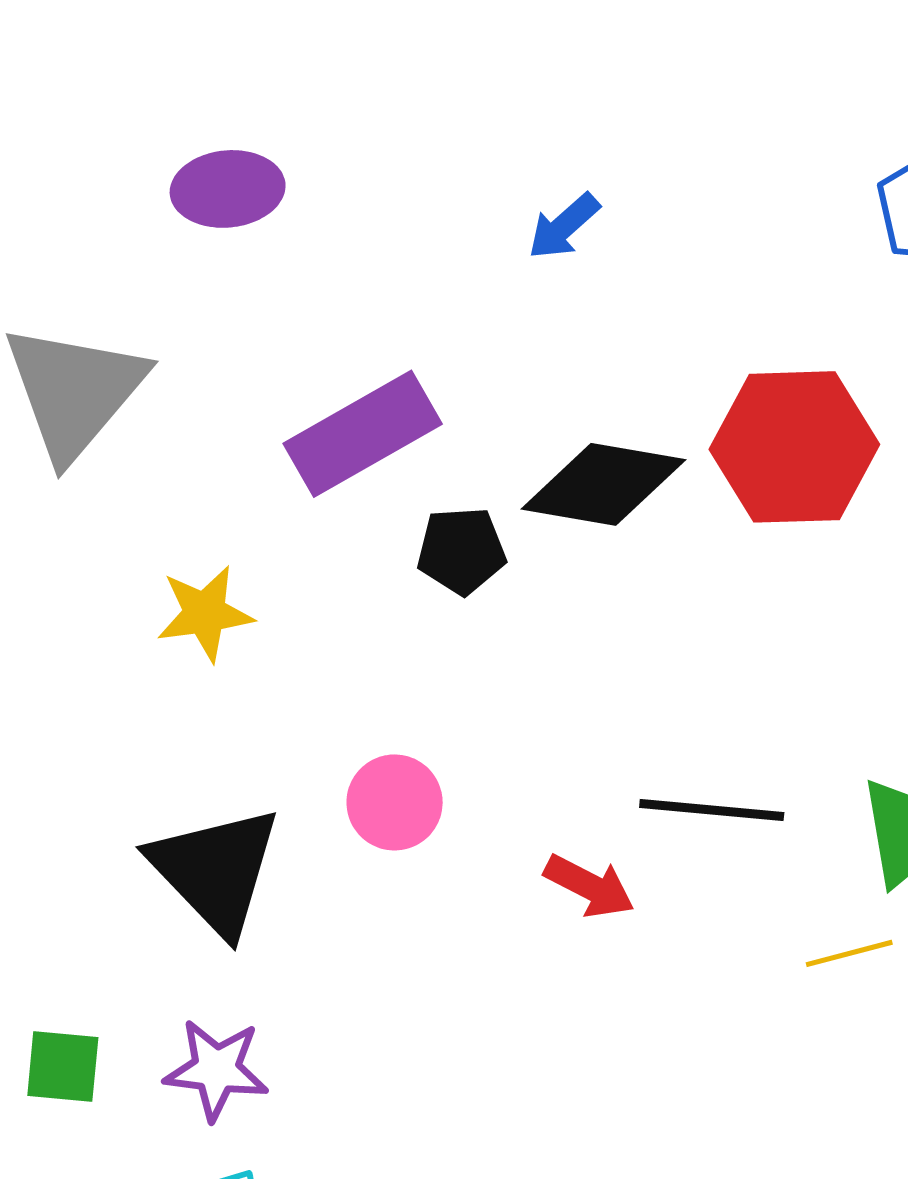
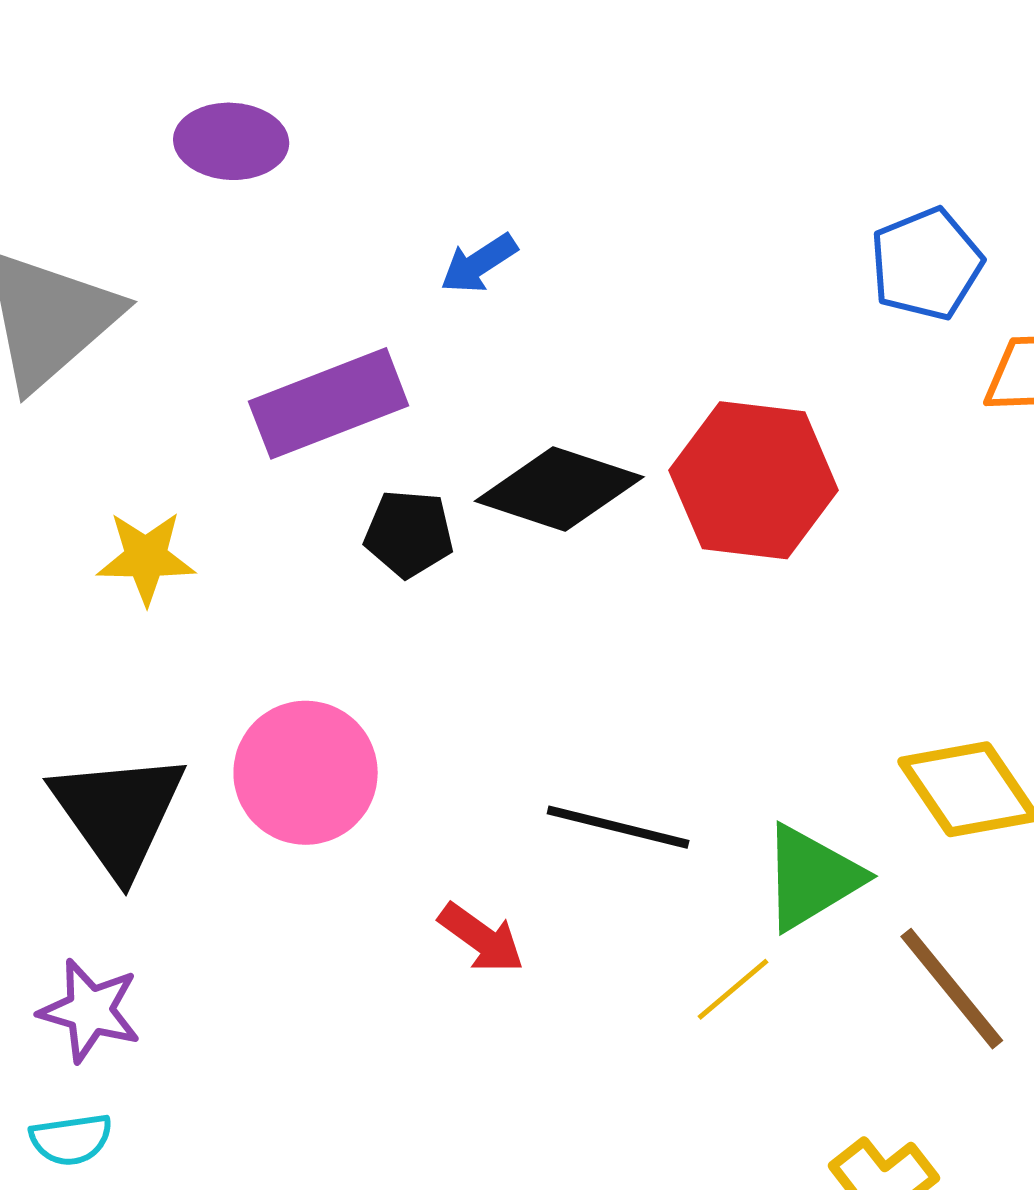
blue arrow: (564, 226) -> (479, 263), moved
pink circle: (395, 802) -> (306, 773), size x1.5
red arrow: (589, 886) -> (481, 938), moved
yellow line: (849, 953) -> (733, 989), turned -34

